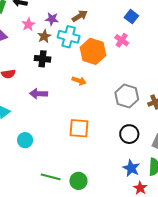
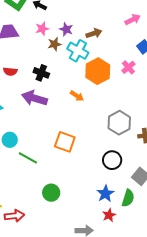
black cross: (42, 59) -> (41, 73), moved
purple arrow: (38, 94) -> (34, 98), size x1.4
green line: (51, 177) -> (28, 158), moved

